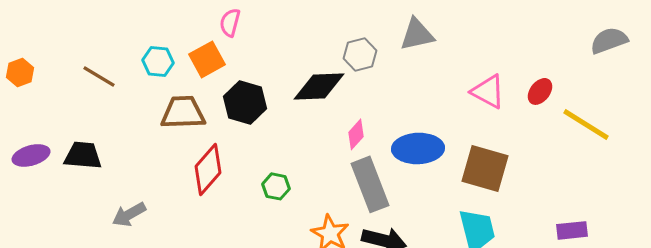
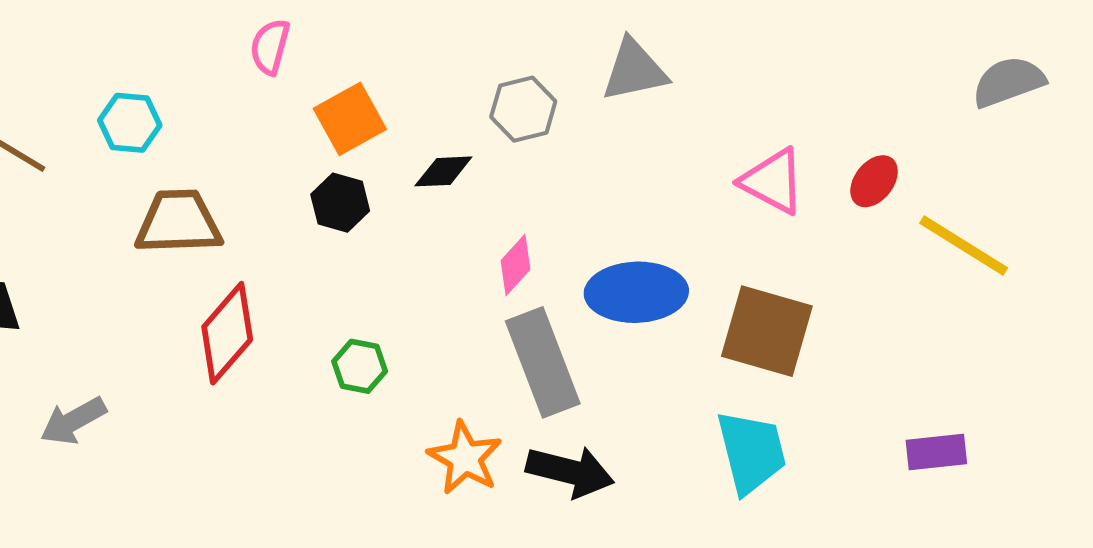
orange square: (207, 59) -> (350, 119), moved
black diamond: (319, 86) -> (443, 171), size x0.6
black hexagon: (245, 102) -> (340, 203), moved, size x0.7

